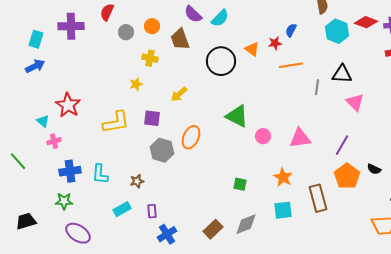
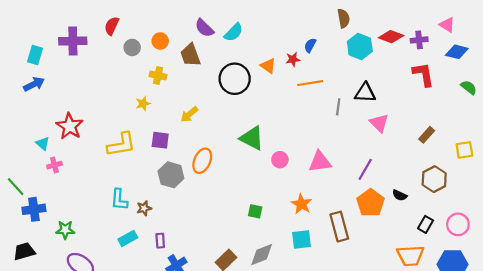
blue cross: (70, 171) -> (34, 209), moved
cyan L-shape: (100, 174) -> (119, 200), moved

